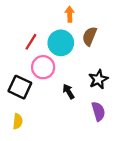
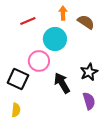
brown semicircle: (90, 36) -> (86, 22), moved, turned 102
red line: (31, 42) -> (28, 21), moved, turned 35
black arrow: (69, 91) -> (62, 83), size x1.5

